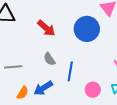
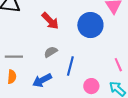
gray semicircle: (49, 59) -> (51, 52), turned 88
orange semicircle: (23, 93) -> (12, 77), moved, turned -32

